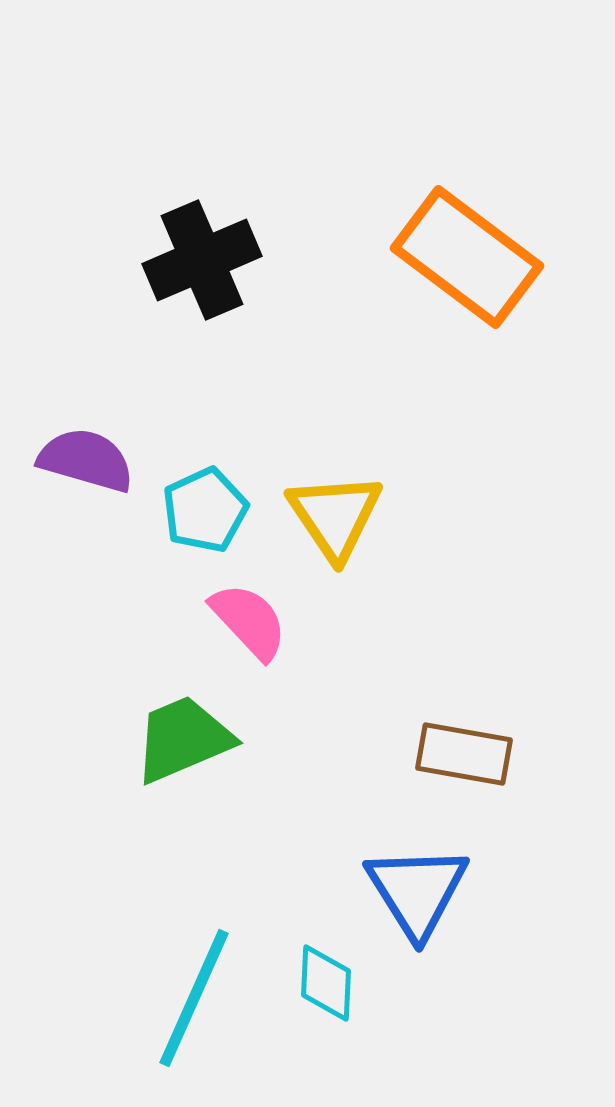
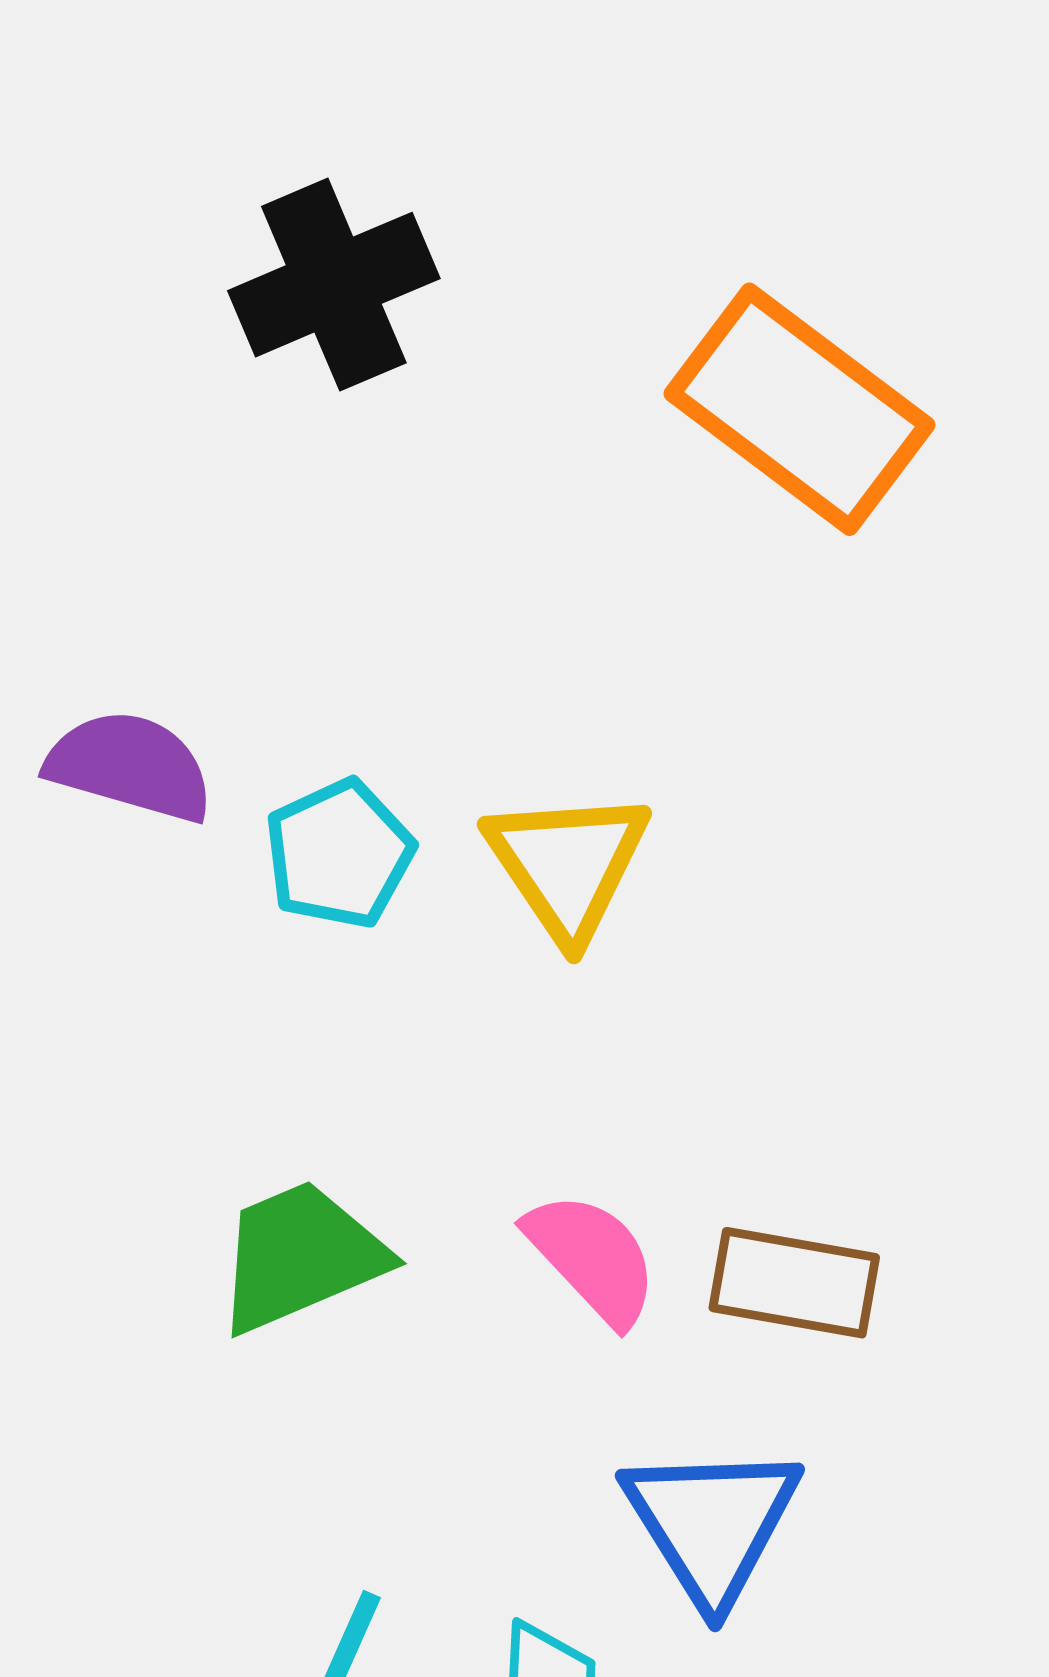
black cross: (202, 260) -> (334, 285), moved
pink semicircle: (249, 621) -> (592, 1258), moved

